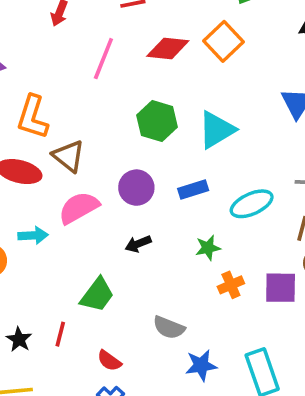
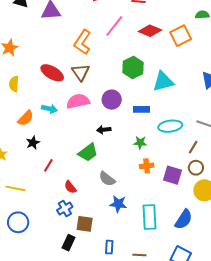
orange L-shape: (32, 117) -> (82, 42), moved
green trapezoid: (97, 295) -> (88, 152), moved
black star: (19, 339) -> (33, 143), moved

